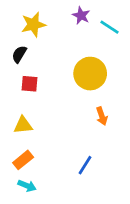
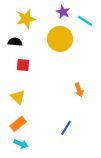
black semicircle: (19, 54) -> (15, 42), turned 64
yellow circle: (90, 74) -> (60, 39), moved
yellow triangle: (23, 125) -> (18, 97), turned 49

